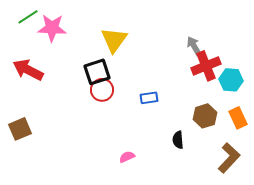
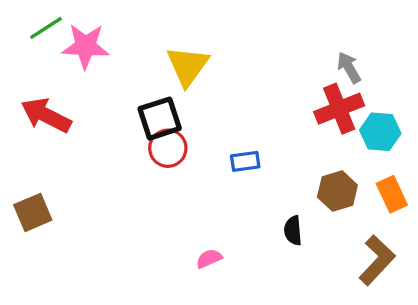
gray arrow: (194, 46) -> (349, 68), moved

